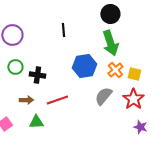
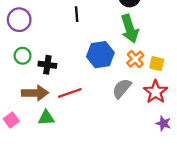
brown arrow: (26, 100) -> (35, 93), size x1.6

